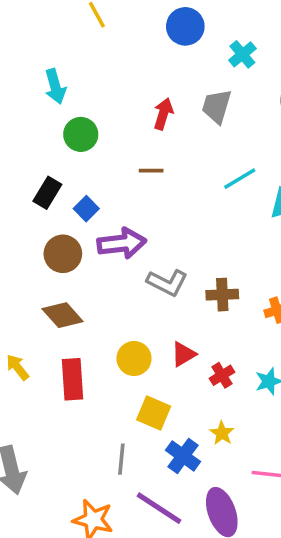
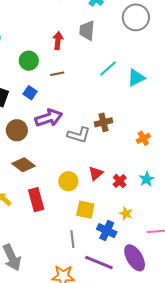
green circle: (81, 134) -> (29, 61), moved
blue square: (86, 209) -> (30, 93), moved
brown cross: (222, 295) -> (103, 122), moved

